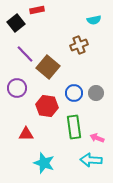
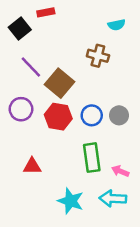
brown cross: (79, 45) -> (98, 56), turned 36
red hexagon: (47, 106) -> (58, 117), moved
cyan star: (44, 163) -> (71, 201), moved

